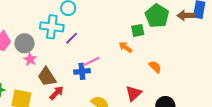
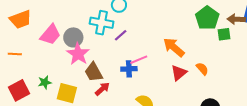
green square: (138, 30) -> (224, 34), moved
orange arrow: (125, 47) -> (174, 47), size x1.6
pink star: (30, 59) -> (78, 54), size x1.6
red triangle: (134, 93) -> (179, 73), moved

